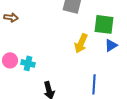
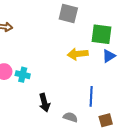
yellow arrow: (81, 43) -> (78, 54), turned 60

